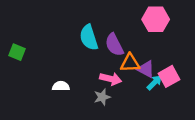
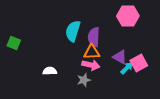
cyan semicircle: (89, 38) -> (73, 31), turned 35
purple semicircle: (114, 45) -> (94, 37), turned 30
orange triangle: (130, 63) -> (92, 52), moved

